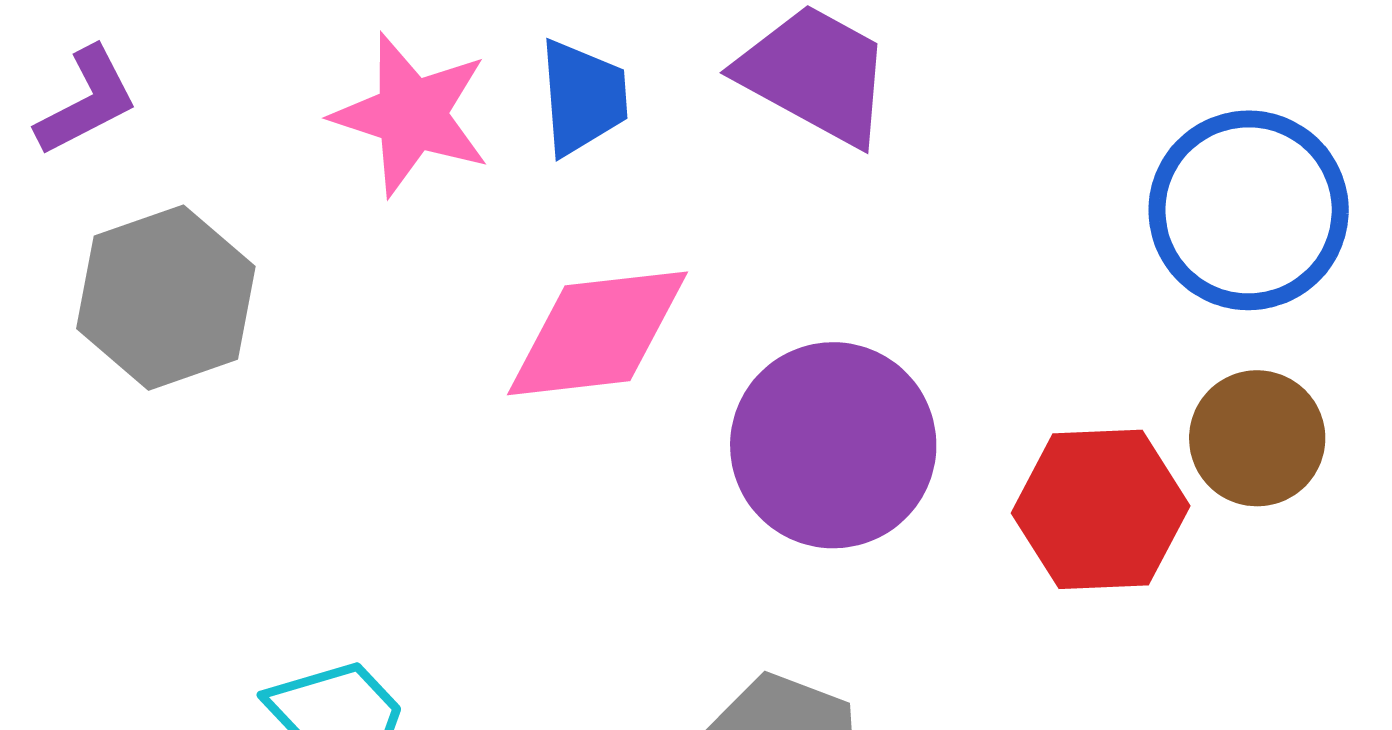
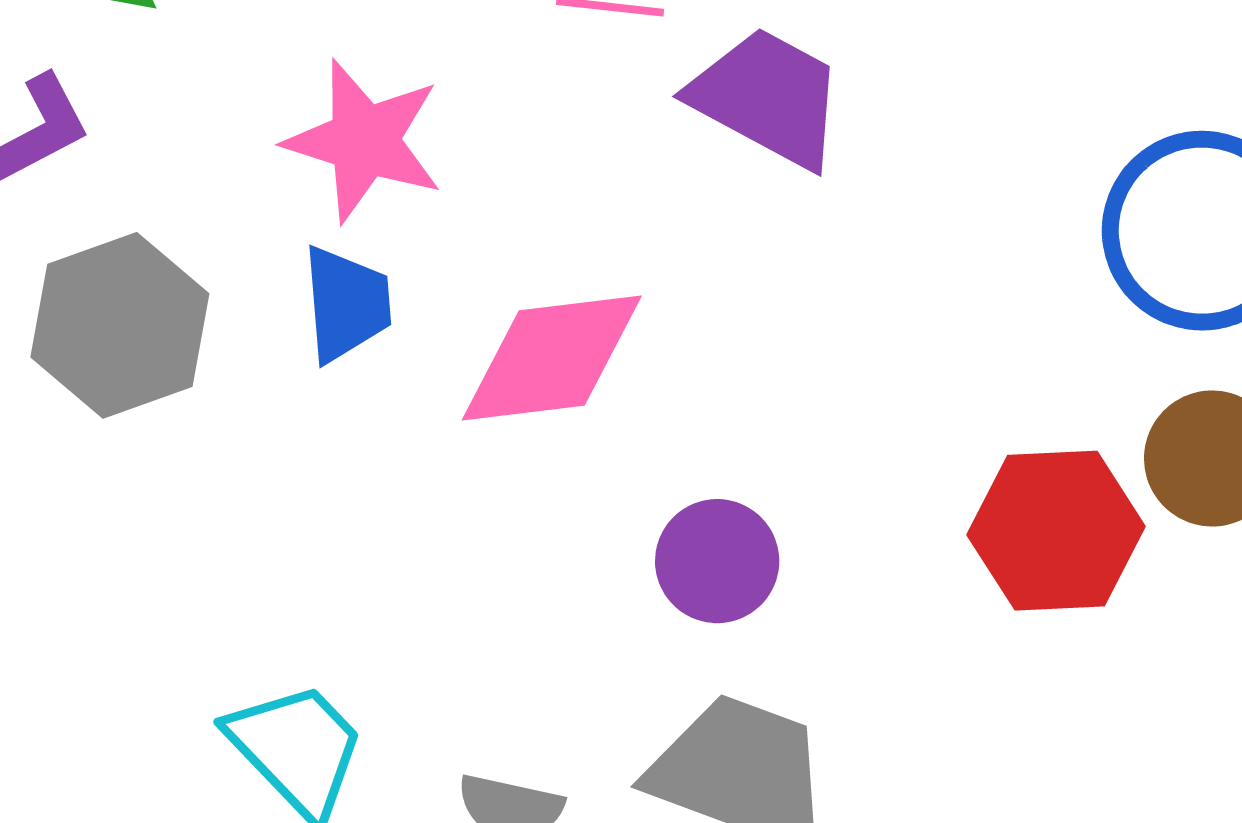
blue trapezoid: (583, 97) -> (346, 304), moved
purple circle: (833, 445) -> (717, 561), moved, size x0.6

